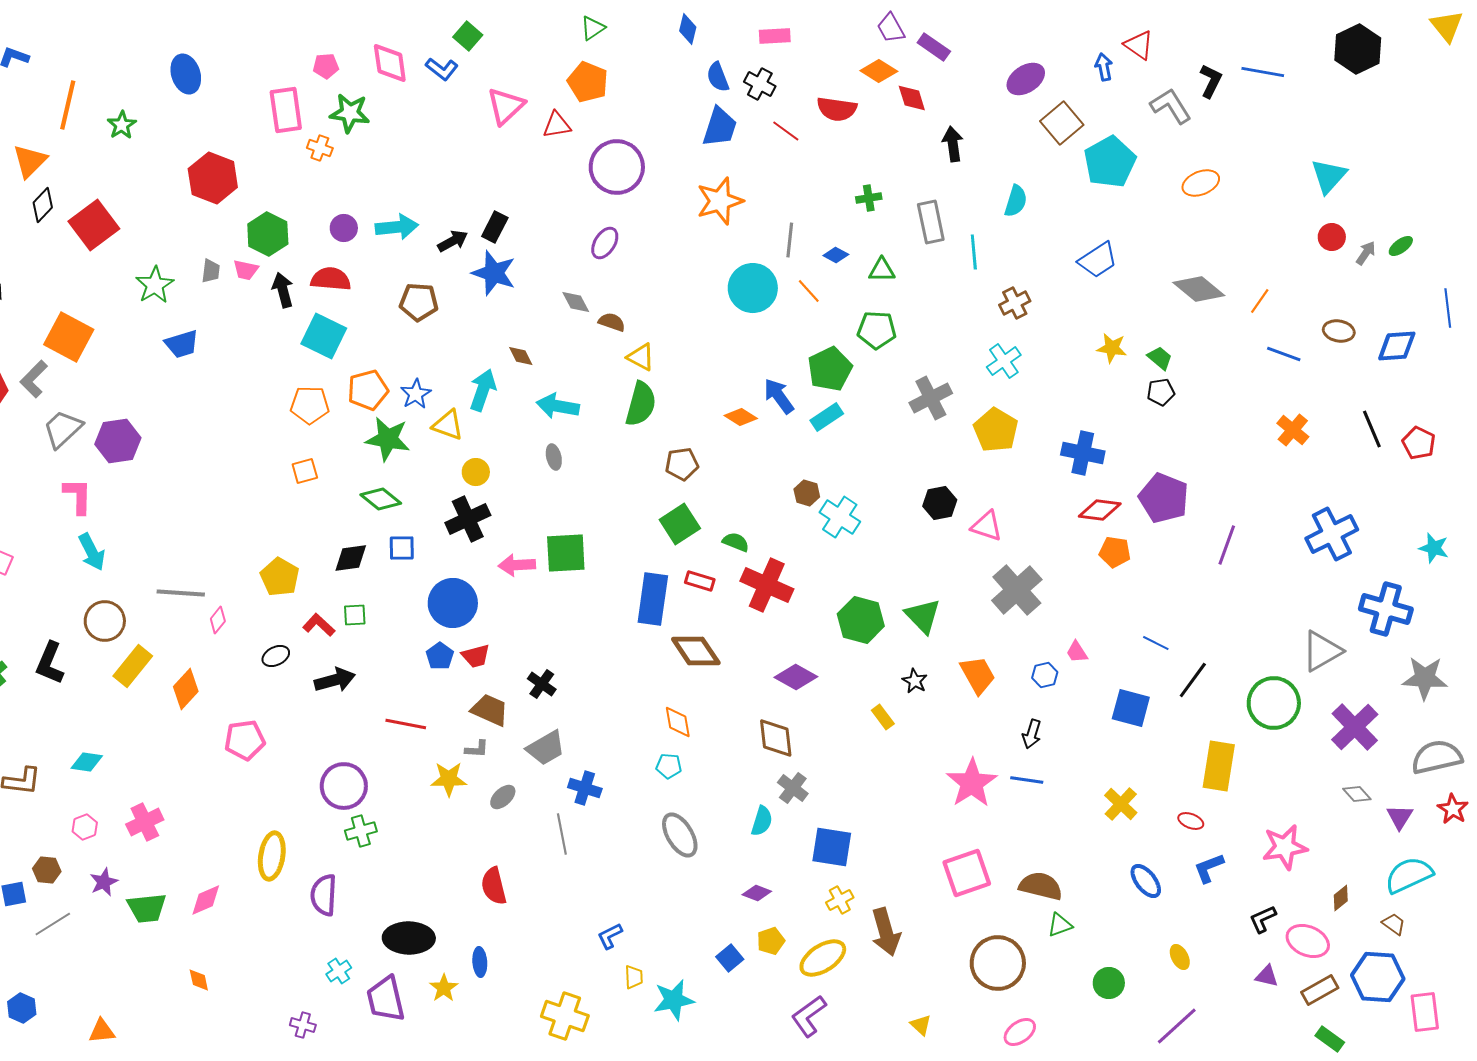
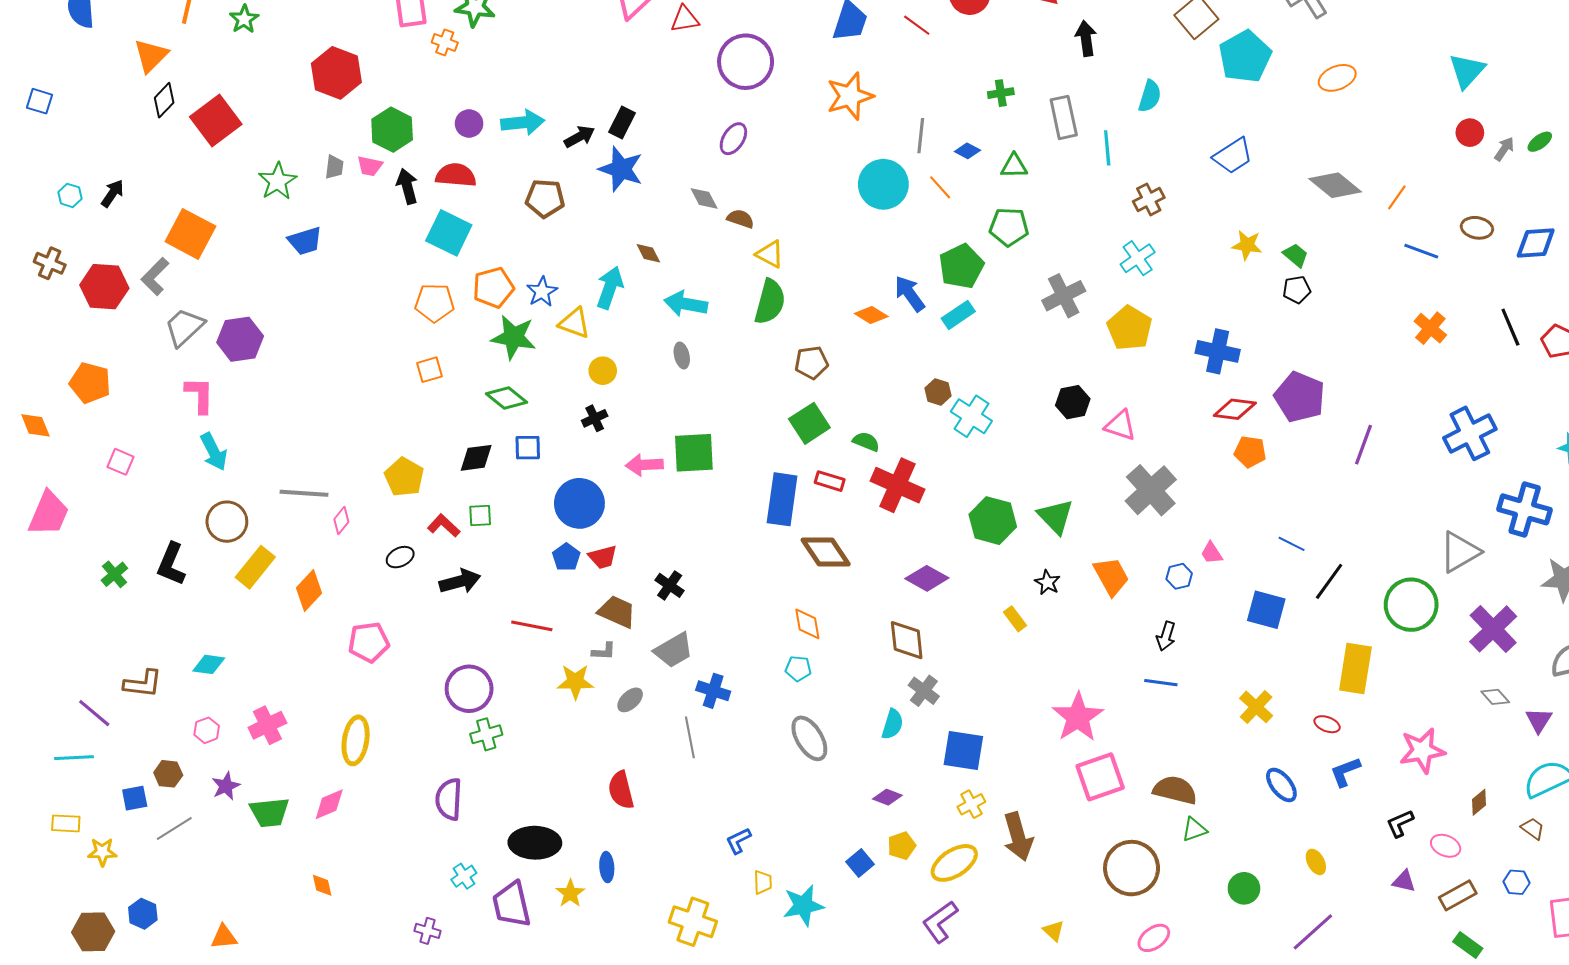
black cross: (468, 519) -> (595, 418), size x0.6
pink star: (972, 783) -> (1078, 717), moved
yellow ellipse: (272, 856) -> (356, 740), moved
pink ellipse: (1308, 941) -> (1446, 846), size x0.7
blue hexagon: (1378, 977) -> (1516, 882), size x0.5

